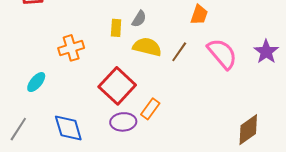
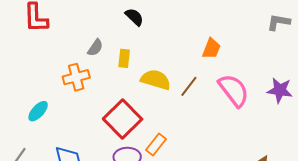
gray semicircle: (139, 19) -> (95, 48), moved
purple star: (266, 52) -> (280, 90), turned -30

